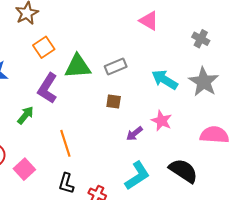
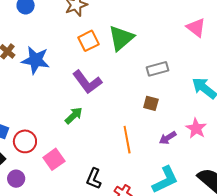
green triangle: (78, 66) -> (121, 38), moved, turned -44
purple L-shape: (48, 88) -> (87, 82), turned -76
green arrow: (26, 115) -> (74, 116), moved
orange line: (65, 143) -> (127, 140), moved

